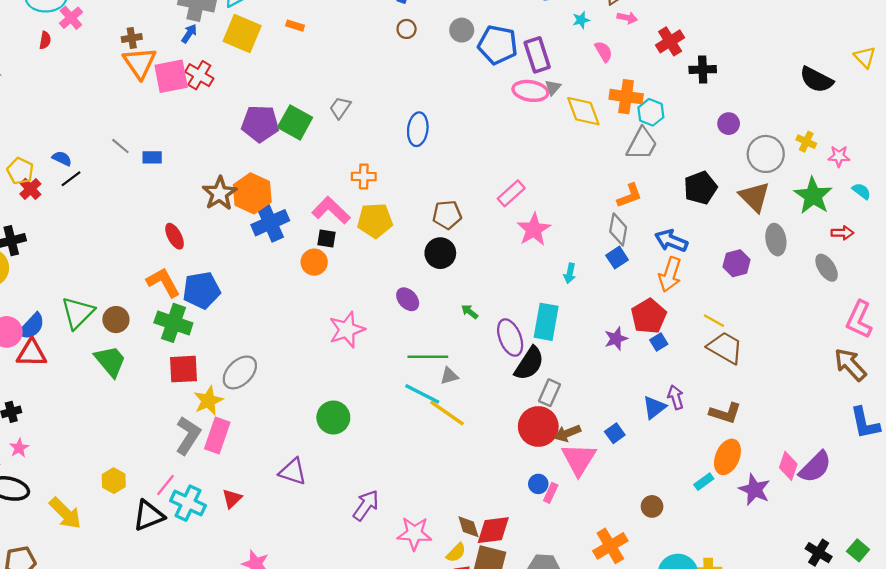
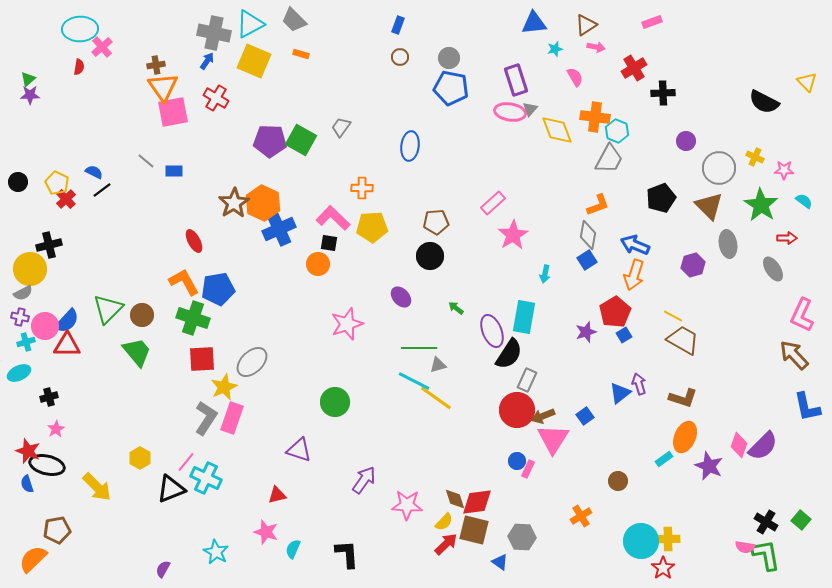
blue pentagon: (498, 45) -> (451, 88), moved
pink square: (171, 76) -> (173, 112), moved
red triangle: (232, 499) -> (277, 495), moved, turned 30
orange cross: (610, 546) -> (581, 516), size x0.7

